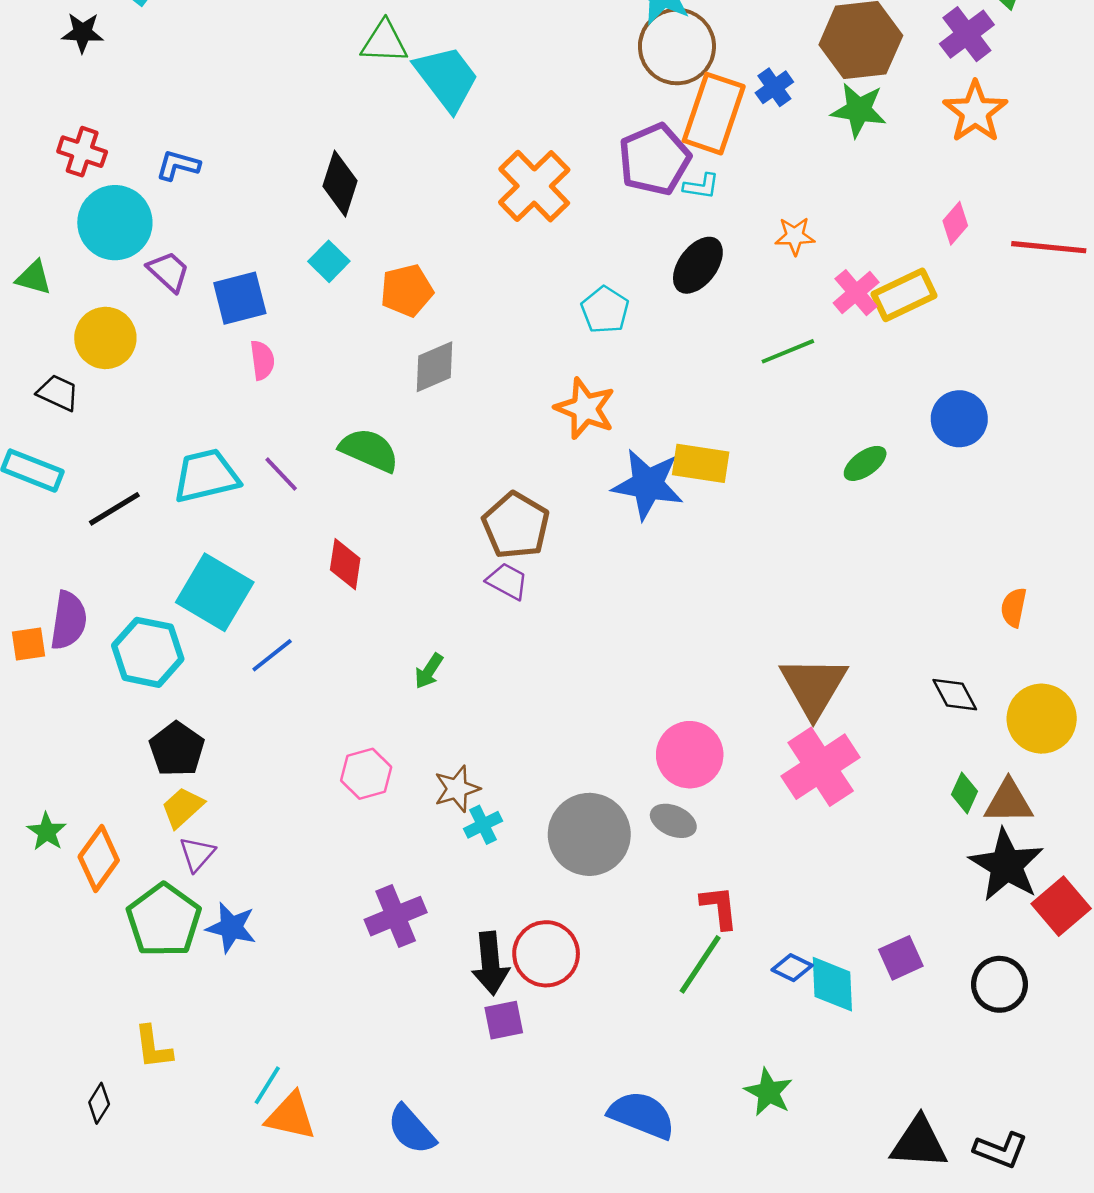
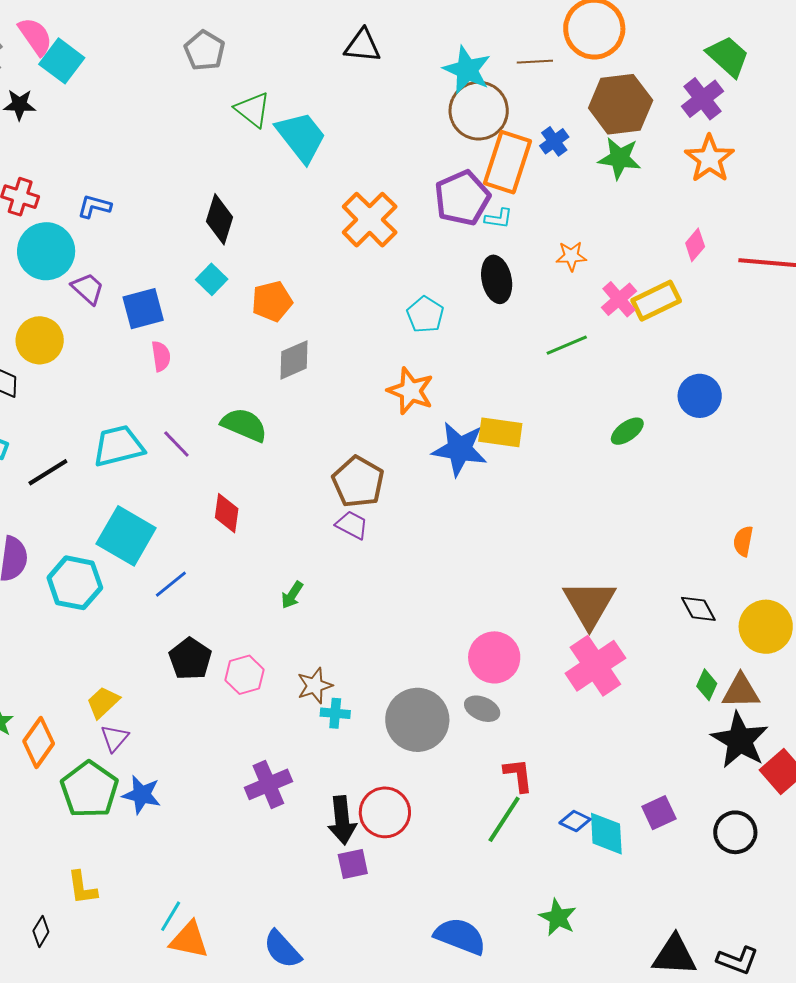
green triangle: (384, 42) -> (253, 110), turned 36
black ellipse: (698, 265) -> (497, 279), turned -48
black pentagon: (177, 749) -> (190, 659), moved
cyan cross: (483, 825) -> (335, 713), turned 32

